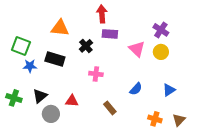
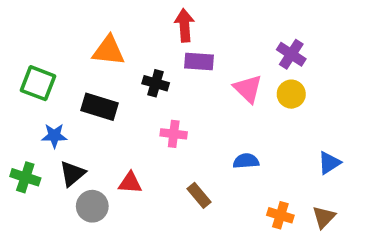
black cross: (86, 46) -> (156, 83), turned -32
blue star: (30, 66) -> (54, 136), moved
blue semicircle: (136, 89) -> (246, 161), turned -136
blue triangle: (169, 90) -> (329, 163), moved

